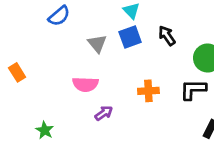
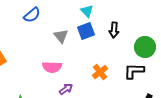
black arrow: (167, 36) -> (114, 30), turned -140
orange cross: (148, 91) -> (100, 72), turned -35

